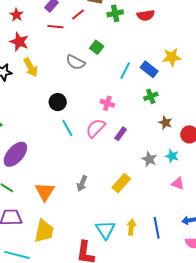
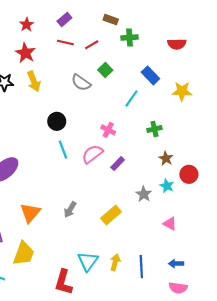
red line: (78, 14) -> (92, 45), moved
red semicircle: (146, 15) -> (177, 44), moved
blue rectangle: (149, 69) -> (150, 75), moved
cyan star: (172, 156) -> (167, 186), moved

